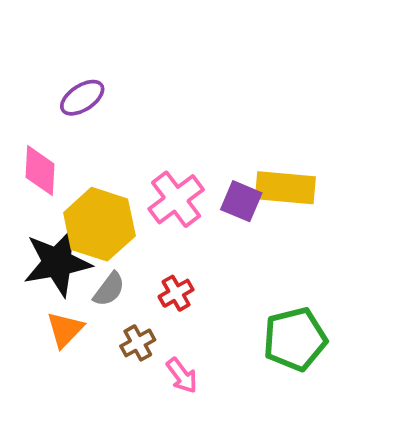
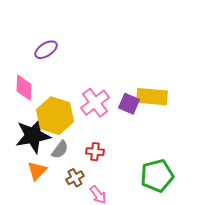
red cross: (176, 293) -> (95, 152), turned 36

